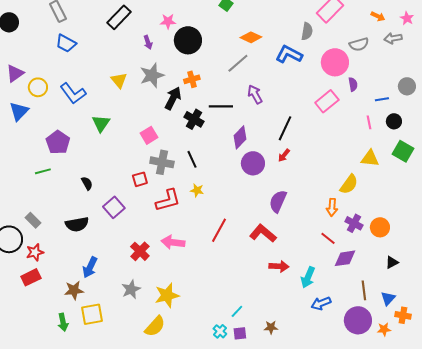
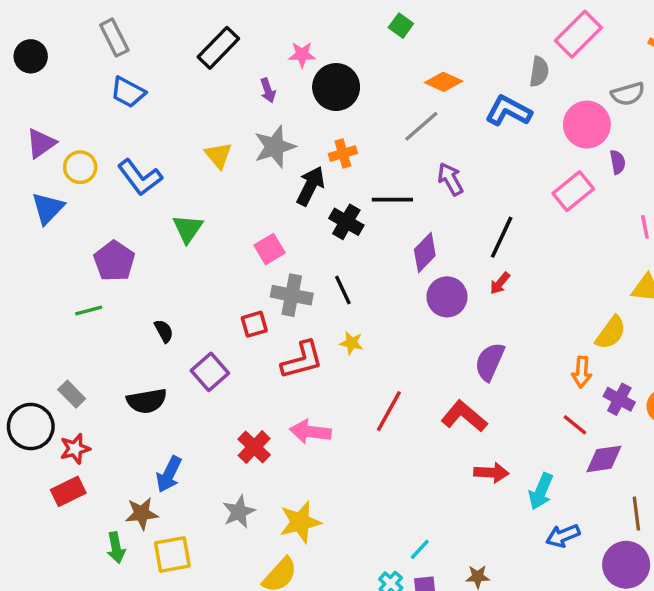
green arrow: (63, 322) -> (116, 548), moved

